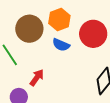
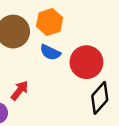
red circle: (93, 34) -> (86, 62), moved

